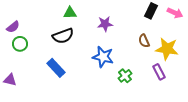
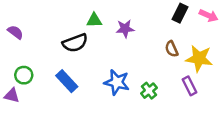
green triangle: (70, 13) -> (94, 20), moved
purple semicircle: (13, 27) -> (15, 32), turned -104
green circle: (20, 44) -> (24, 75), moved
blue star: (103, 57) -> (117, 82), moved

